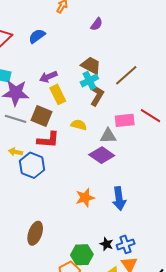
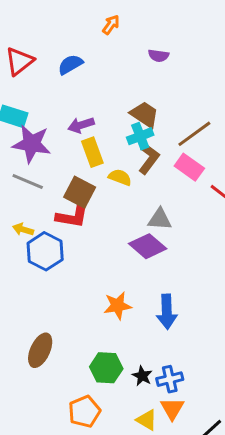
purple semicircle: (97, 24) -> (159, 56), turned 56
brown square: (41, 116) -> (80, 192), moved
pink rectangle: (125, 120) -> (189, 167), moved, turned 36
yellow semicircle: (79, 125) -> (120, 177), moved
green hexagon: (82, 255) -> (106, 368), moved

